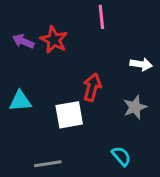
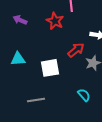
red star: (54, 40) -> (55, 21), moved
red arrow: (92, 87) -> (76, 50), moved, turned 36

